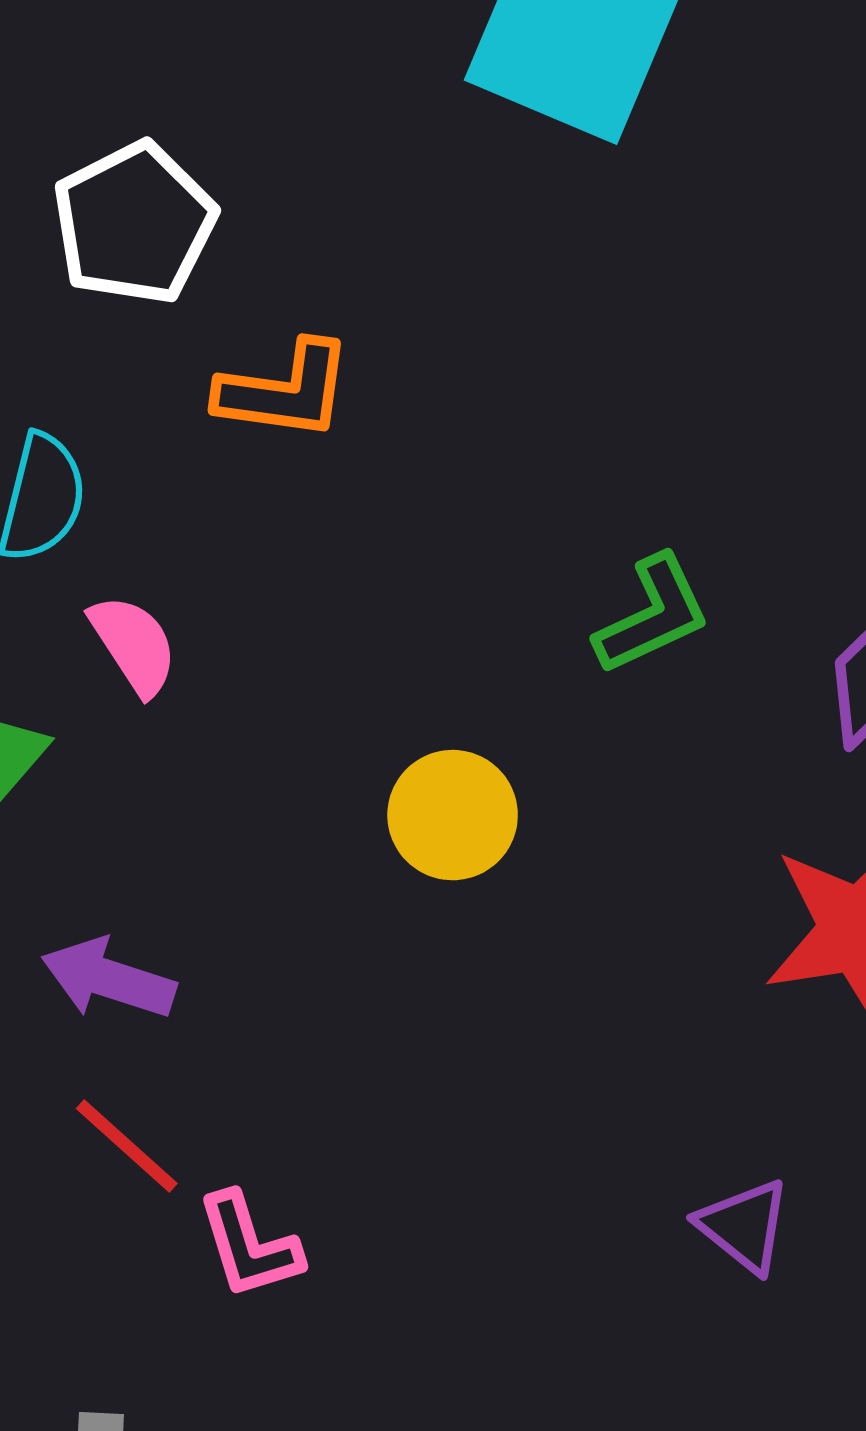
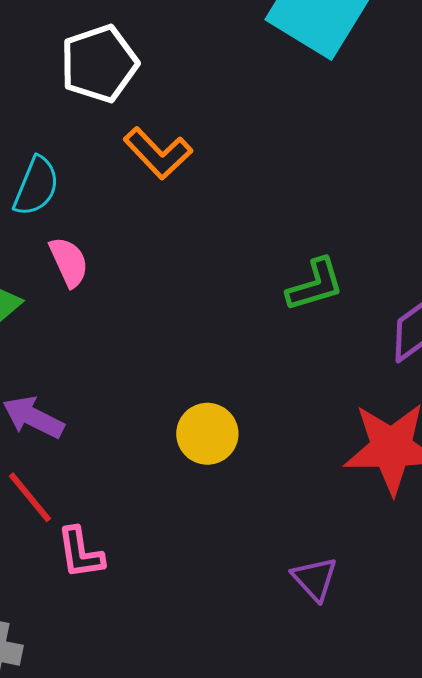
orange L-shape: (285, 391) -> (158, 153), turned 30
yellow circle: (453, 815) -> (207, 434), moved

